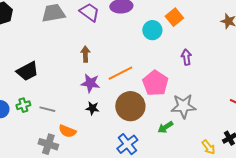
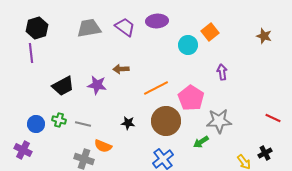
brown arrow: (85, 54) -> (121, 69), turned -91
purple star: (90, 83) -> (97, 85), moved
green cross: (23, 105) -> (59, 120), turned 32

